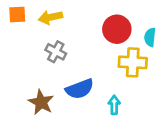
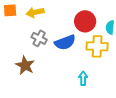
blue semicircle: (80, 89) -> (65, 42), moved
brown star: (41, 102) -> (25, 65), moved

